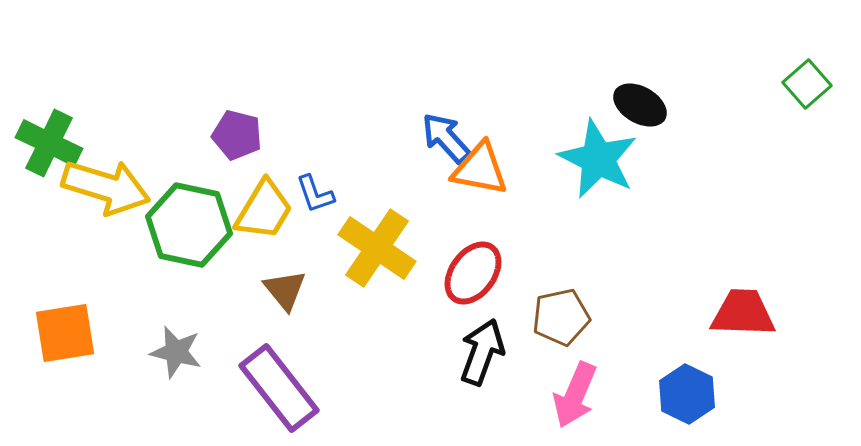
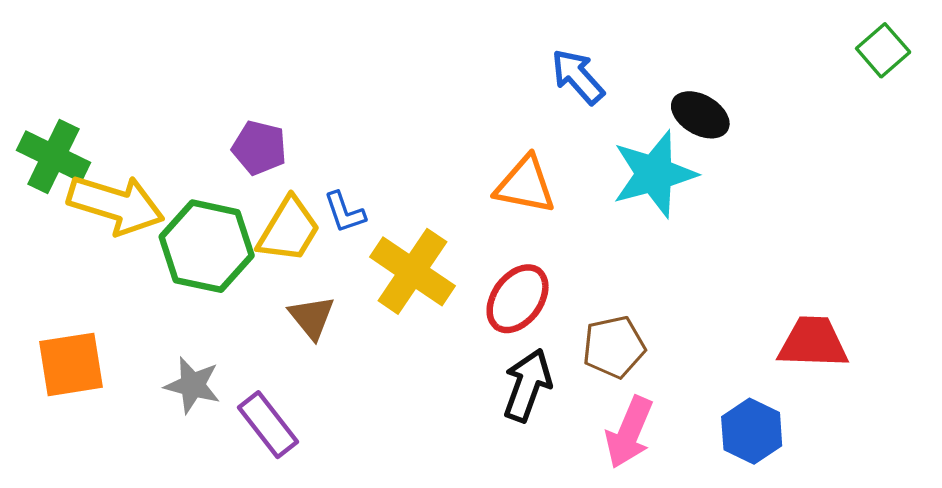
green square: (807, 84) -> (883, 50), moved
blue arrow: (446, 138) -> (578, 77), moved
cyan star: (598, 159) -> (654, 174), turned 30
purple rectangle: (279, 388) -> (268, 425), moved, size x0.7

